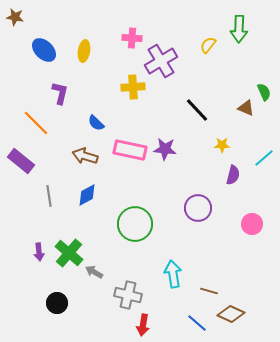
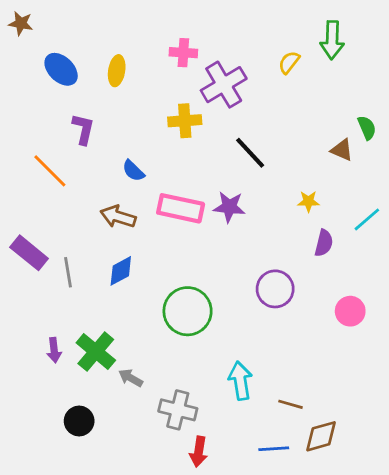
black line: (197, 110) -> (250, 153), moved
purple rectangle: (21, 161) -> (29, 253), moved
brown diamond: (231, 314) -> (321, 436), turned -40
blue line: (197, 323) -> (274, 449), turned -45

